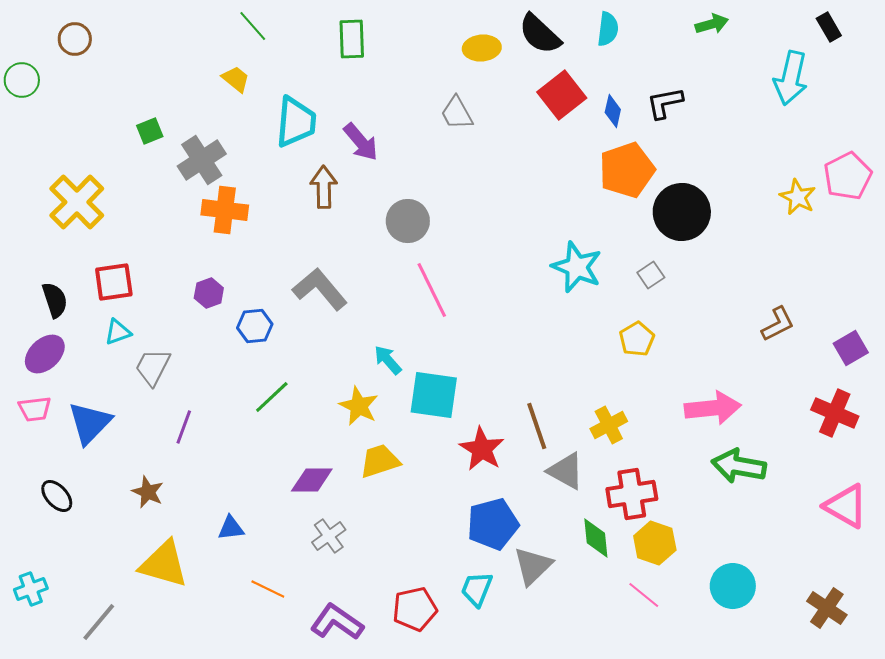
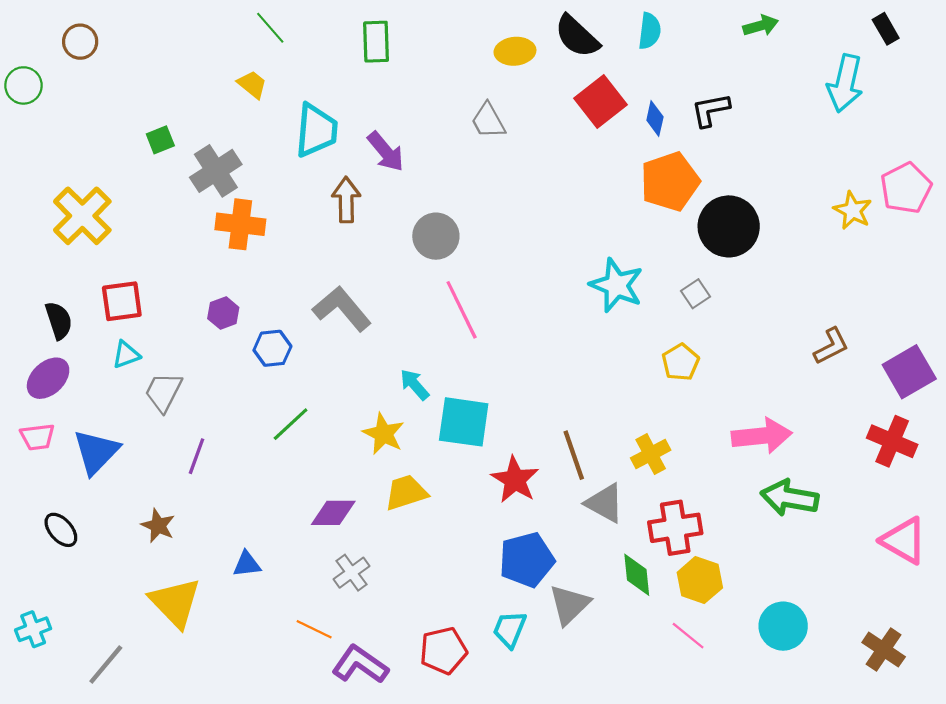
purple square: (851, 348) -> (909, 372), size x1.4
yellow triangle: (164, 564) -> (175, 603), turned 30
orange line: (268, 589) -> (314, 629), moved

